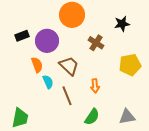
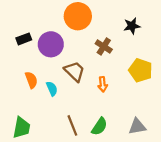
orange semicircle: (37, 65) -> (31, 80), moved
yellow pentagon: (130, 65) -> (140, 70), turned 30
orange arrow: (95, 86) -> (103, 84), moved
brown line: (67, 96) -> (72, 125), moved

